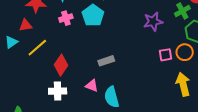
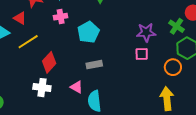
green cross: (182, 11) -> (177, 26), turned -35
cyan pentagon: (93, 15) -> (88, 32), moved
red triangle: (26, 25) -> (20, 18), turned 32
pink square: (166, 55) -> (142, 54), moved

